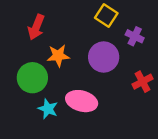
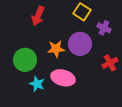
red arrow: (36, 27) -> (38, 16), moved
orange star: (58, 56) -> (56, 49), moved

